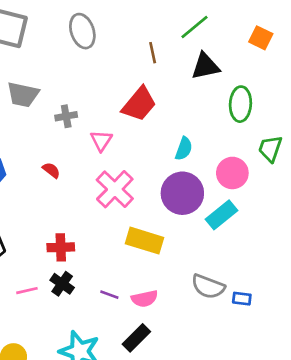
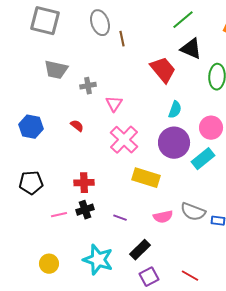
brown line: (153, 53) -> (122, 39), moved
black triangle: (205, 66) -> (191, 49), turned 35
red trapezoid: (139, 104) -> (163, 70), moved, turned -80
black cross: (62, 284) -> (85, 210), turned 36
pink semicircle: (145, 299) -> (163, 217), moved

